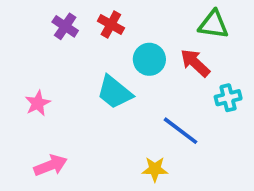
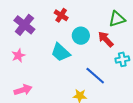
green triangle: (213, 24) -> (117, 19), turned -30
purple cross: (65, 26) -> (24, 25), moved, size x1.5

